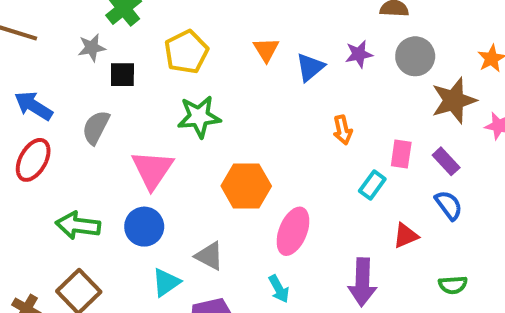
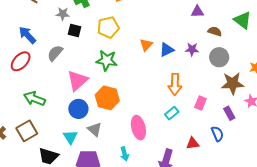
orange triangle: (266, 50) -> (146, 45), moved
orange arrow: (343, 130) -> (175, 84), size x1.5
purple rectangle: (446, 161) -> (229, 113), moved
cyan rectangle: (372, 185) -> (172, 113), moved
orange hexagon: (246, 186) -> (107, 98), moved
blue circle: (144, 227) -> (78, 109), moved
pink ellipse: (293, 231) -> (138, 128), turned -50
cyan triangle: (166, 282) -> (70, 137), turned -42

